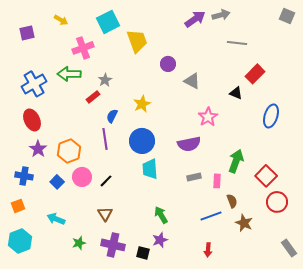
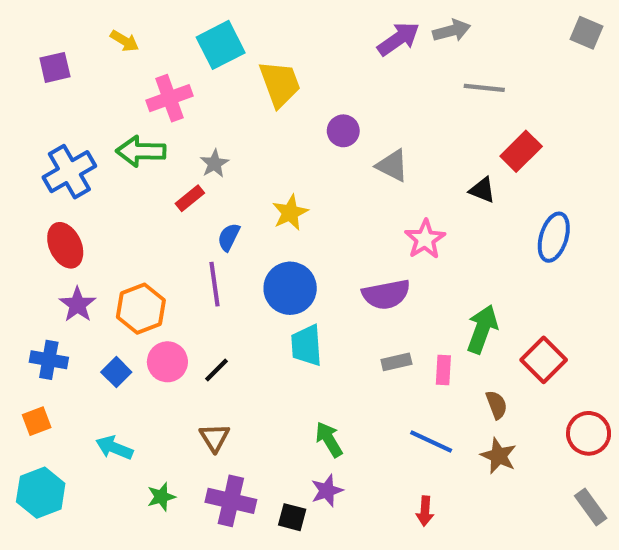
brown semicircle: (232, 201) -> (497, 405), moved
red circle: (277, 202) -> (589, 433), moved
blue line: (211, 216) -> (431, 442), turned 45

